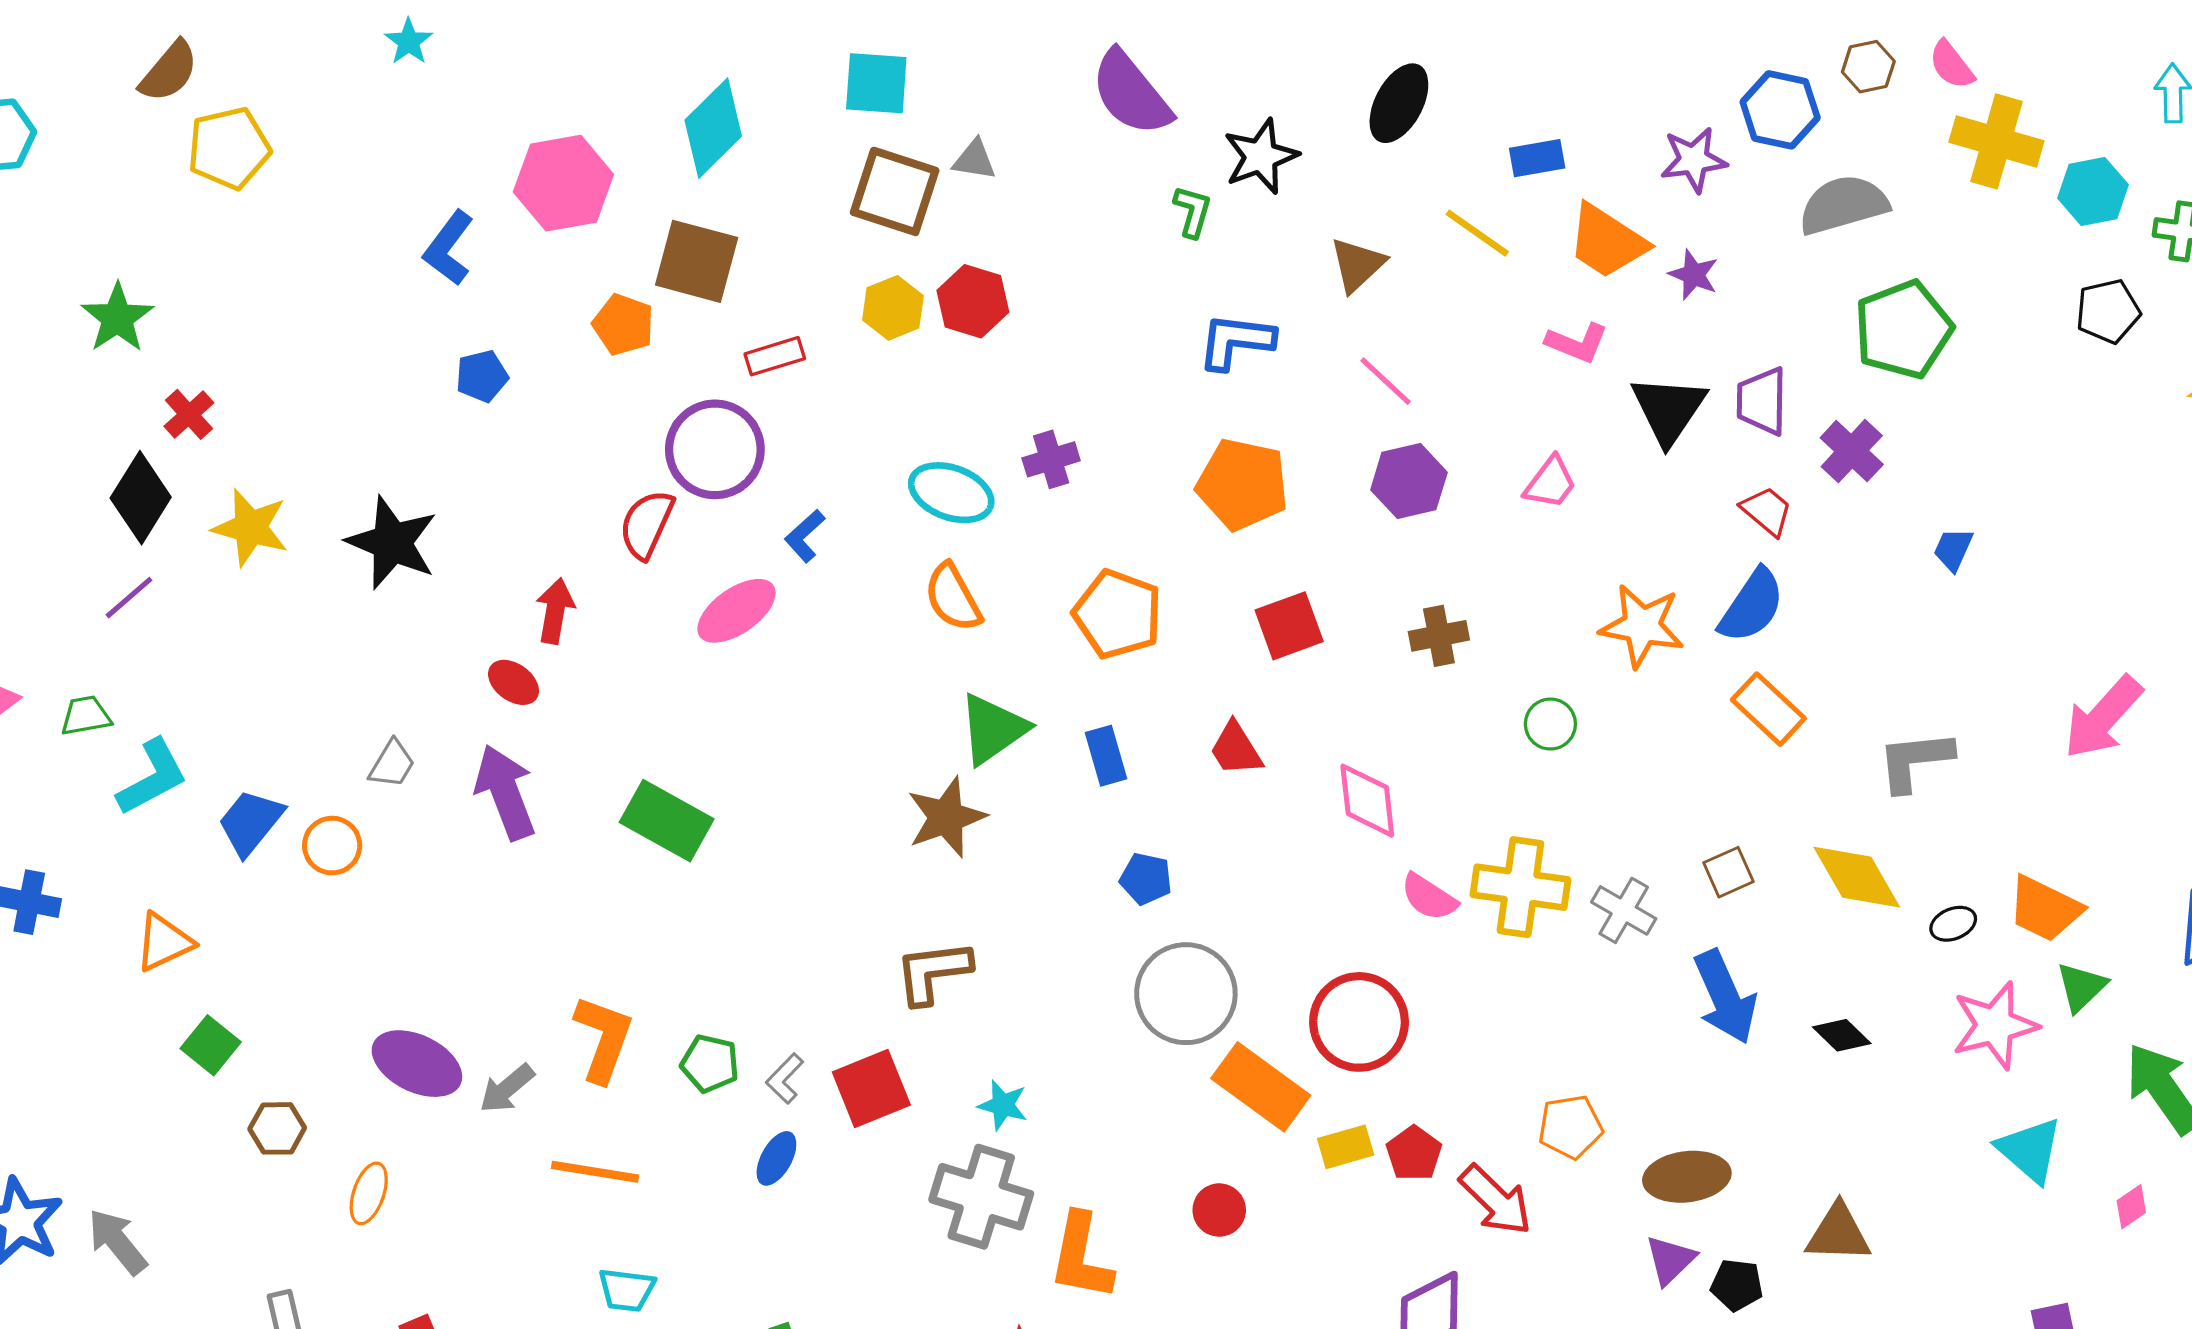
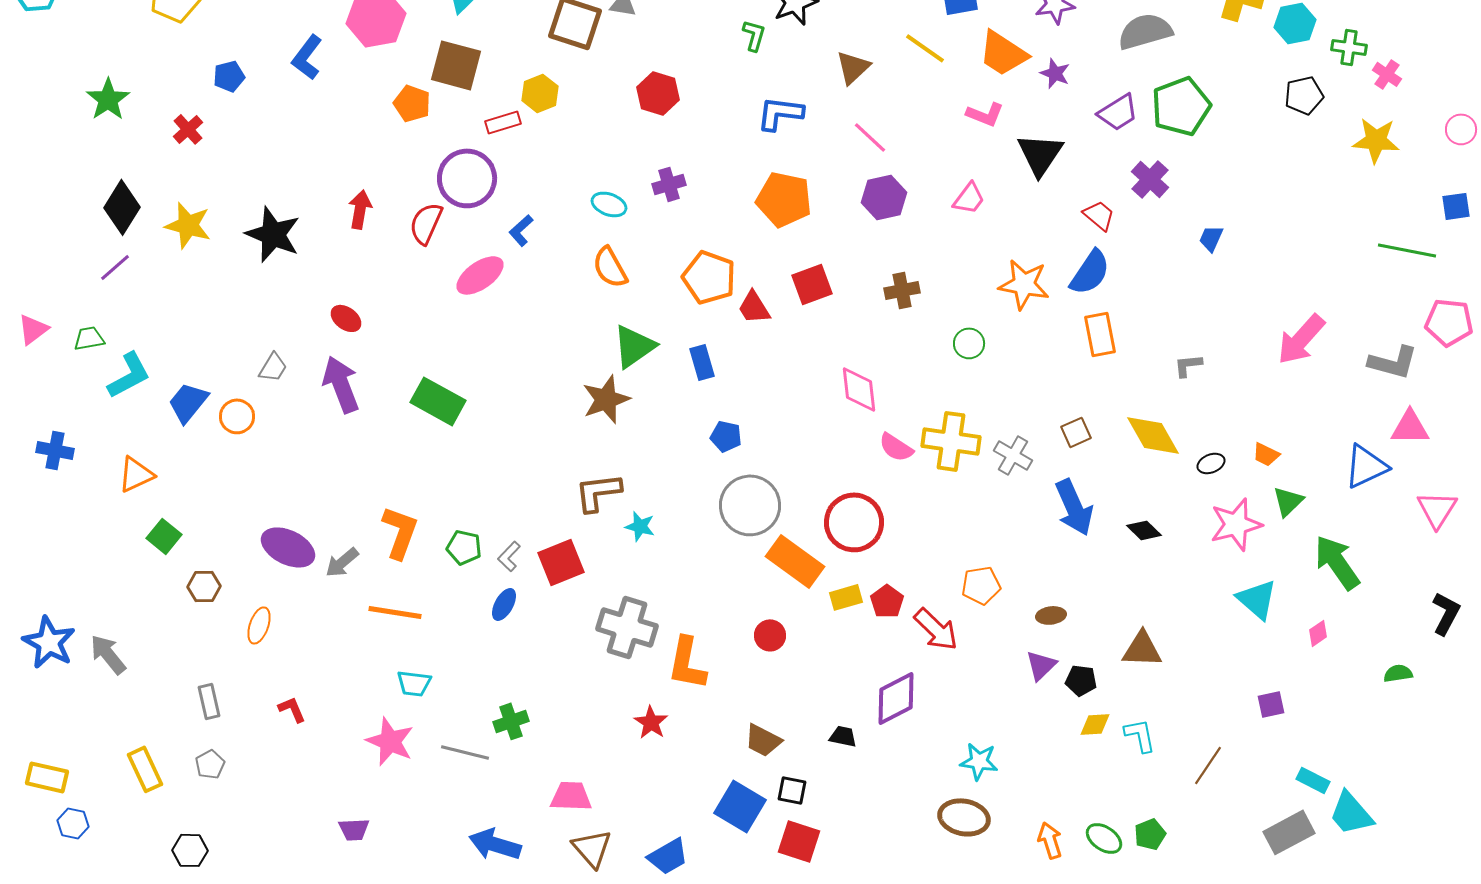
red hexagon: (973, 301) -> (658, 93), moved
yellow hexagon: (893, 308) -> (540, 93), moved
blue pentagon: (482, 376) -> (229, 76), moved
purple trapezoid: (1762, 401) -> (1118, 112), moved, turned -123
red cross: (189, 414) -> (188, 129), moved
cyan ellipse: (951, 493) -> (609, 204), size x0.7
red arrow: (555, 611) -> (360, 209), moved
orange rectangle: (1768, 709) -> (1100, 334), turned 36
red trapezoid: (1236, 749) -> (754, 307), moved
gray L-shape: (1915, 761) -> (1188, 365), size x0.6
orange trapezoid: (2045, 909) -> (1266, 454), size x0.6
cyan star: (1003, 1105) -> (640, 526), moved
brown ellipse: (1687, 1177) -> (1051, 615), size x0.6

